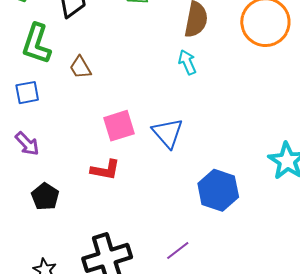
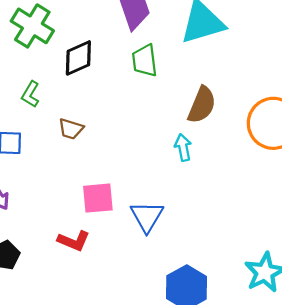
green L-shape: (36, 44) -> (30, 94), size x0.6
brown trapezoid: (80, 67) -> (71, 129), turned -55

